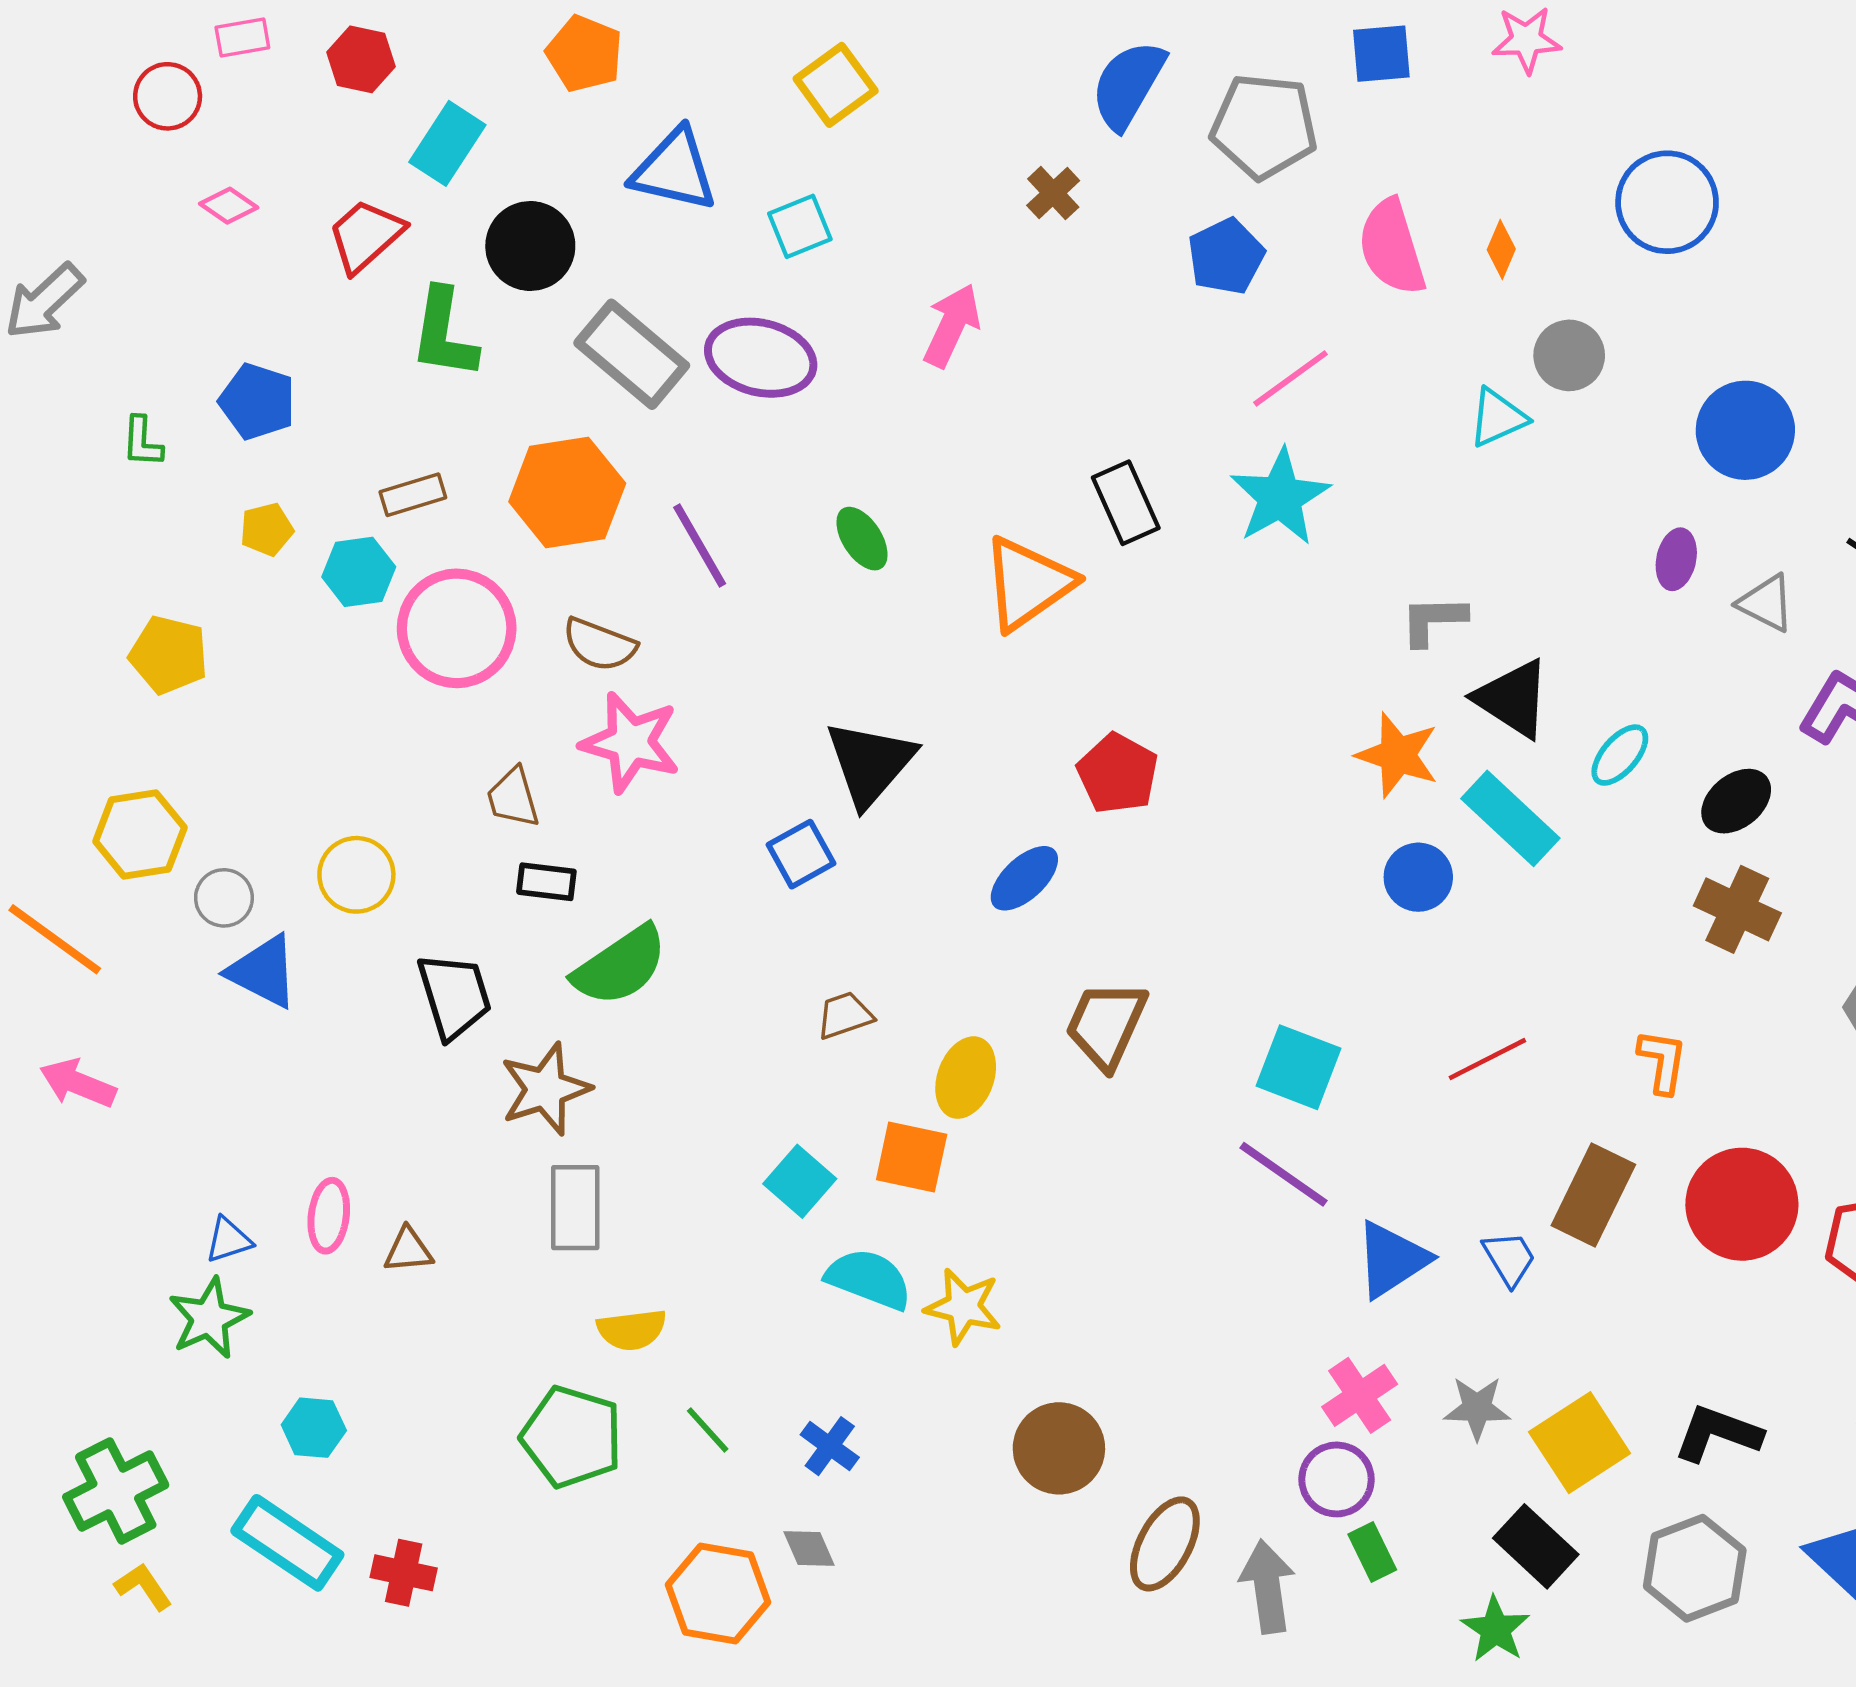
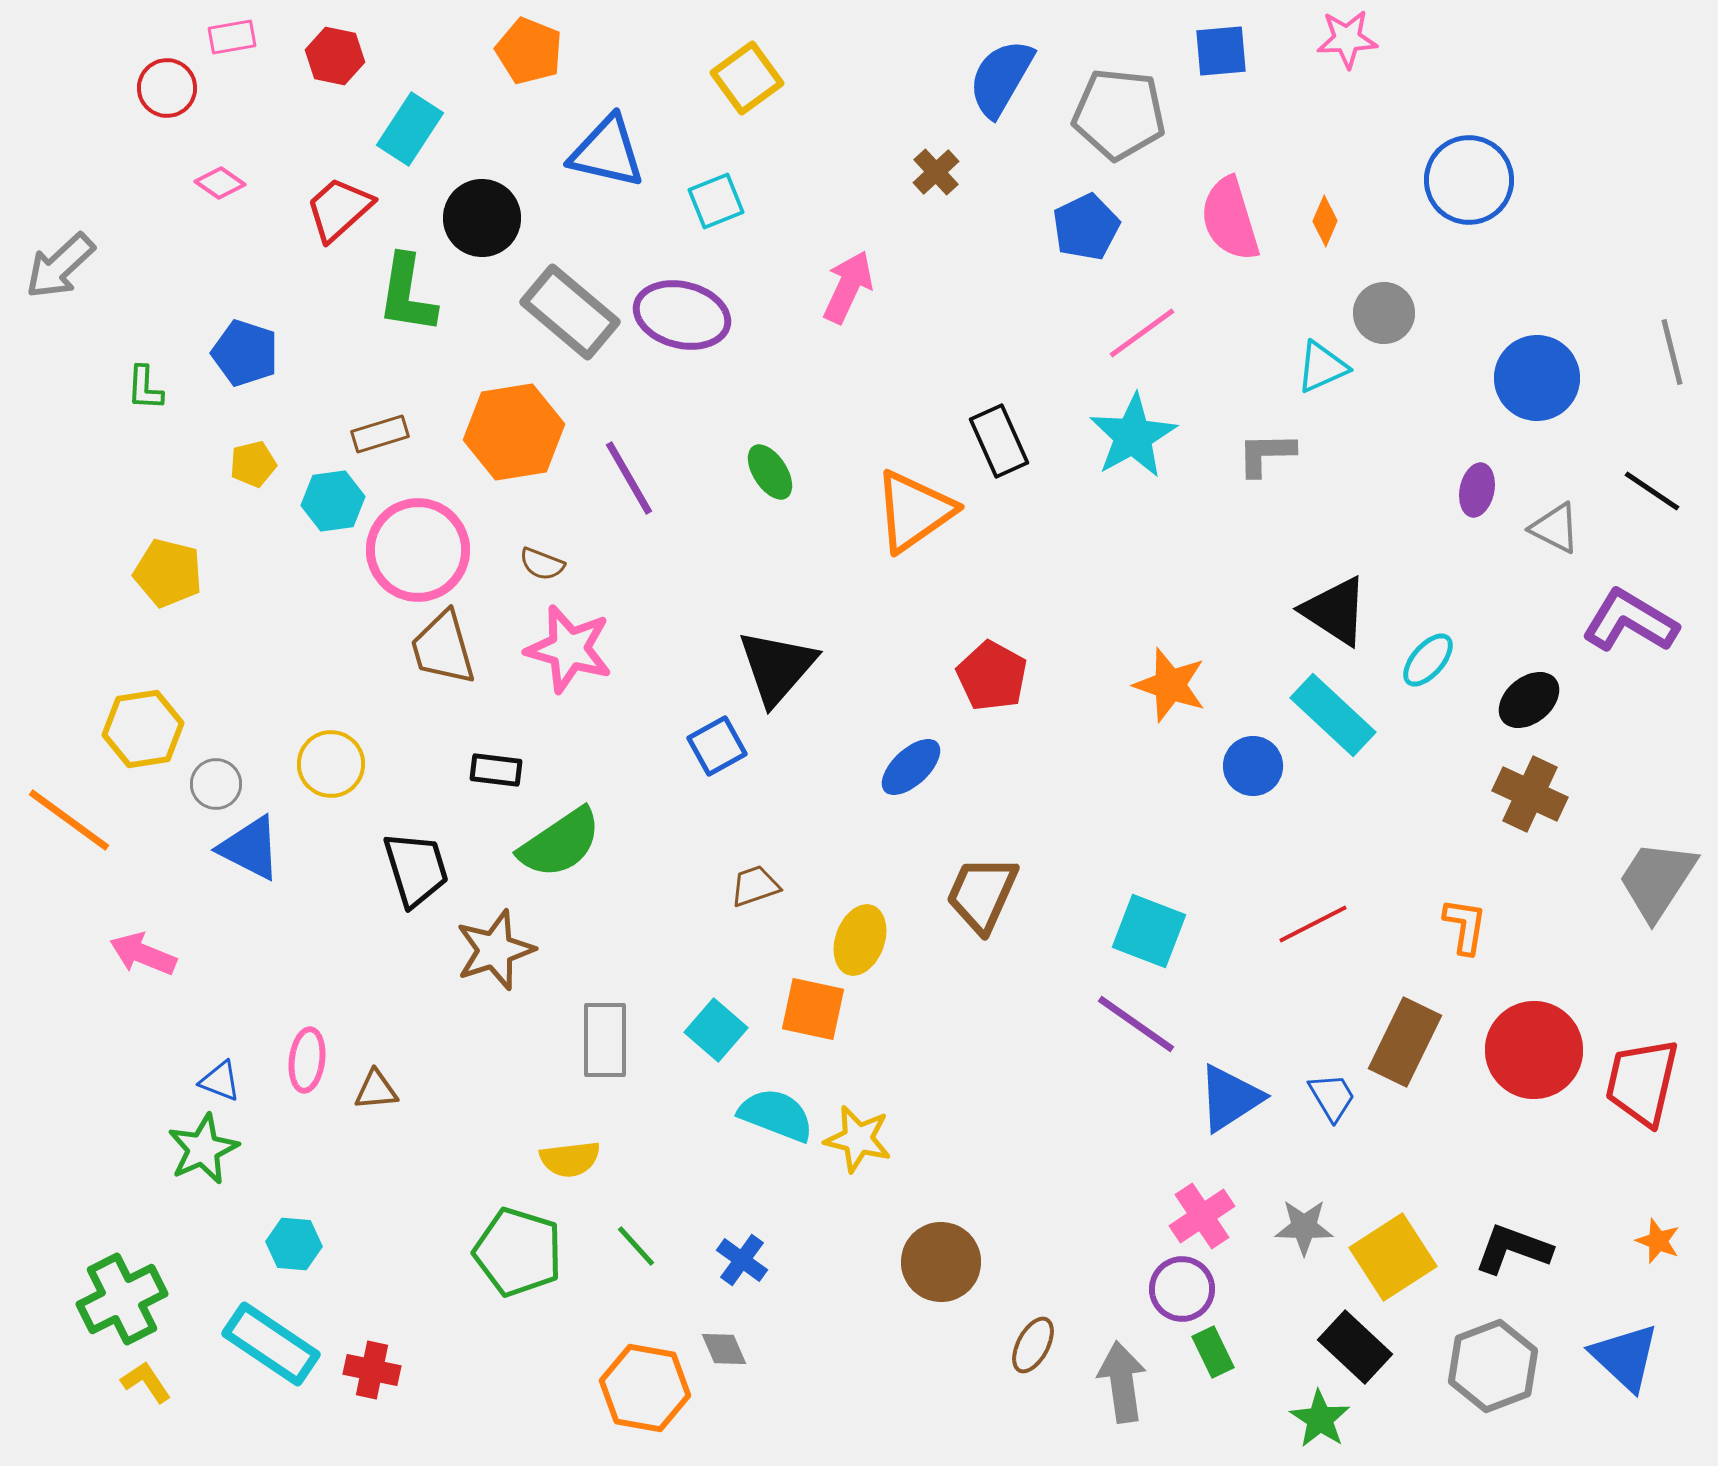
gray L-shape: (1433, 620) -> (1266, 454), moved
brown semicircle: (599, 644) -> (542, 564), size x0.7
orange star: (1398, 755) -> (1170, 685), moved
brown trapezoid: (513, 798) -> (443, 648), moved, size x1.4
pink arrow: (78, 1083) -> (143, 954), moved
gray rectangle: (575, 1208) -> (605, 1040), moved
blue triangle: (229, 1240) -> (220, 1081), turned 39
brown ellipse: (1165, 1544) -> (1033, 1345), size x0.7

